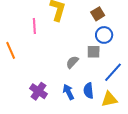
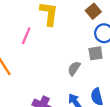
pink line: (34, 26) -> (26, 36), turned 35

